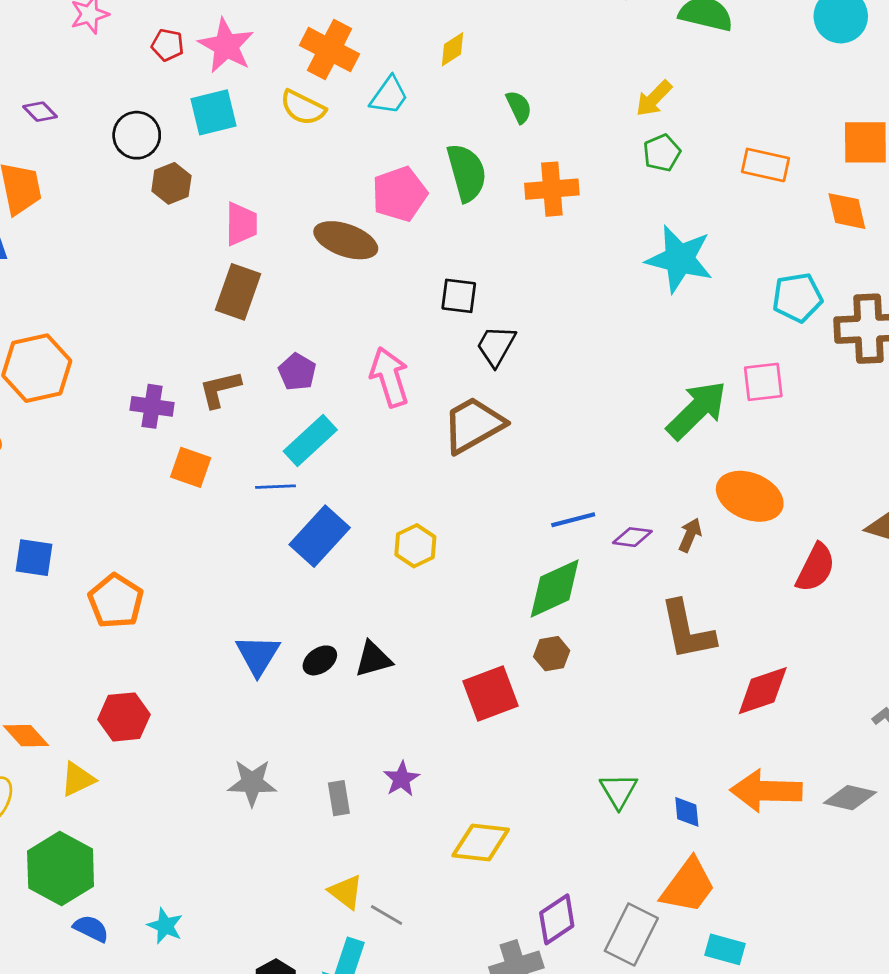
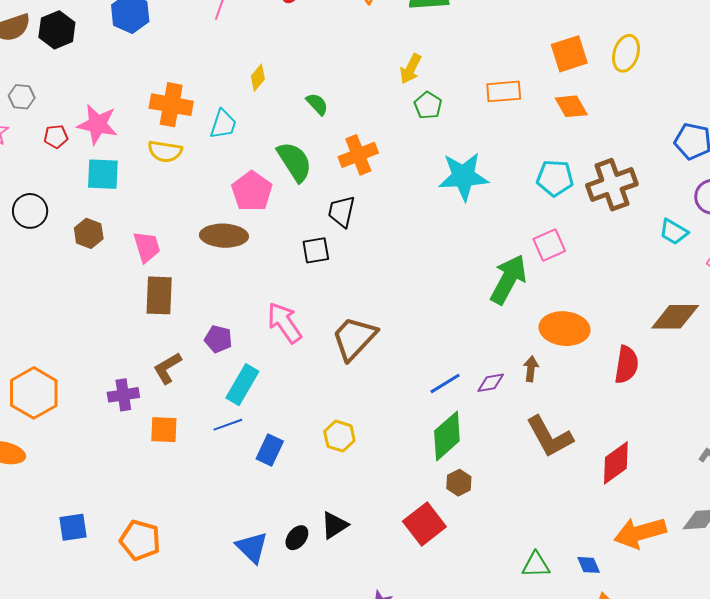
cyan square: (213, 112) -> (103, 174), turned 33
black circle: (137, 135) -> (30, 211), moved
cyan pentagon: (797, 298) -> (555, 178), turned 30
black trapezoid: (496, 346) -> (342, 211), moved
blue rectangle: (320, 536) -> (270, 450), size x0.7
green triangle: (619, 791) -> (536, 565), turned -44

